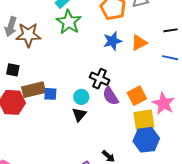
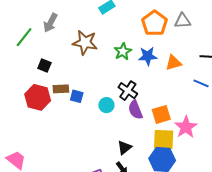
green star: (69, 22) -> (123, 51), moved, size x0.7
brown star: (28, 35) -> (85, 43), moved
brown rectangle: (33, 90) -> (61, 89), size x0.7
black triangle: (79, 115) -> (124, 148), moved

